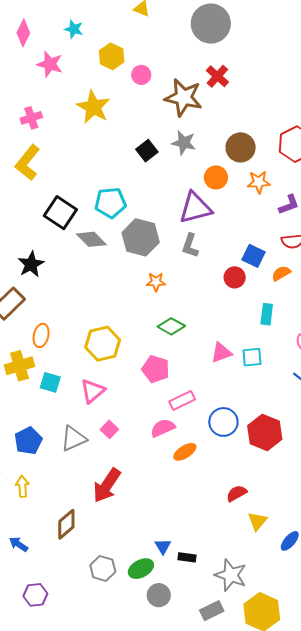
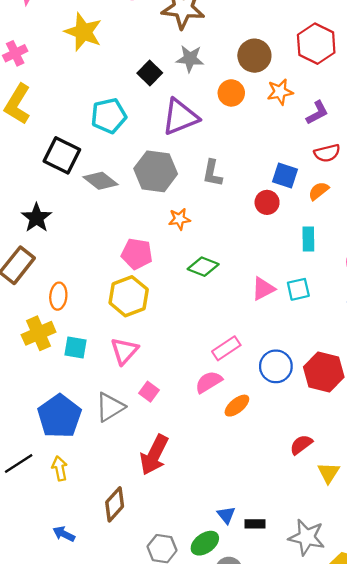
cyan pentagon: (110, 203) -> (109, 116), moved
purple triangle: (195, 208) -> (180, 117), moved
pink pentagon: (156, 369) -> (137, 254), moved
blue pentagon: (28, 441) -> (59, 416), size x1.4

